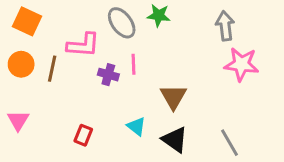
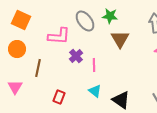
pink line: (133, 64) -> (94, 65), moved
brown line: (52, 69) -> (38, 68), moved
purple cross: (108, 75) -> (76, 56), turned 32
brown triangle: (173, 97) -> (120, 39), moved

